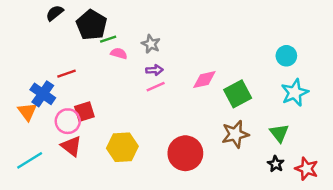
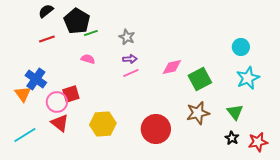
pink semicircle: (119, 53) -> (88, 59), moved
red line: (67, 74) -> (47, 39), moved
red star: (307, 169) -> (258, 142), turned -30

